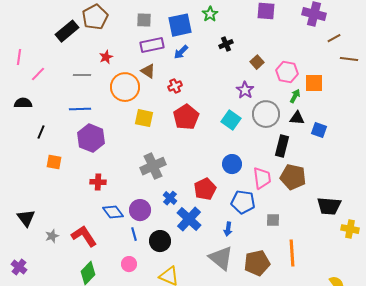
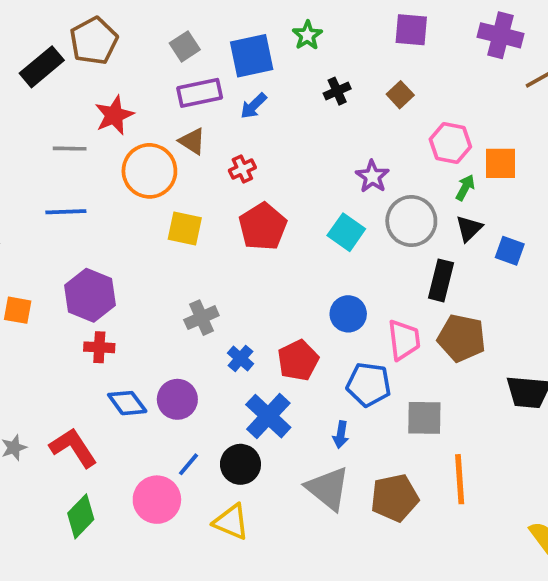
gray square: (144, 20) -> (185, 46), turned -35
red star: (106, 57) -> (114, 115), size x1.5
brown square: (257, 62) -> (400, 95), moved
black triangle: (297, 118) -> (469, 228), turned -49
purple hexagon: (91, 138) -> (90, 295), moved
gray cross: (153, 166) -> (201, 318), size x0.7
blue cross: (170, 198) -> (240, 358), moved
gray square: (273, 220) -> (424, 418), size x1.5
blue line: (134, 234) -> (188, 464), moved, turned 56
black circle: (160, 241) -> (240, 464), moved
pink circle: (129, 264) -> (157, 500), size x1.6

